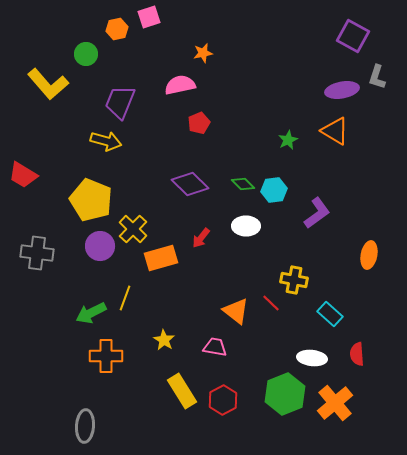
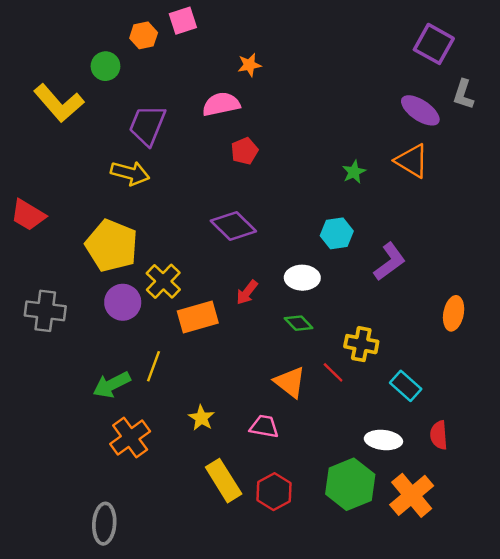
purple ellipse: (342, 90) -> (420, 110), turned 44
green diamond: (243, 184) -> (299, 323), moved
orange cross: (106, 356) -> (130, 438), turned -36

